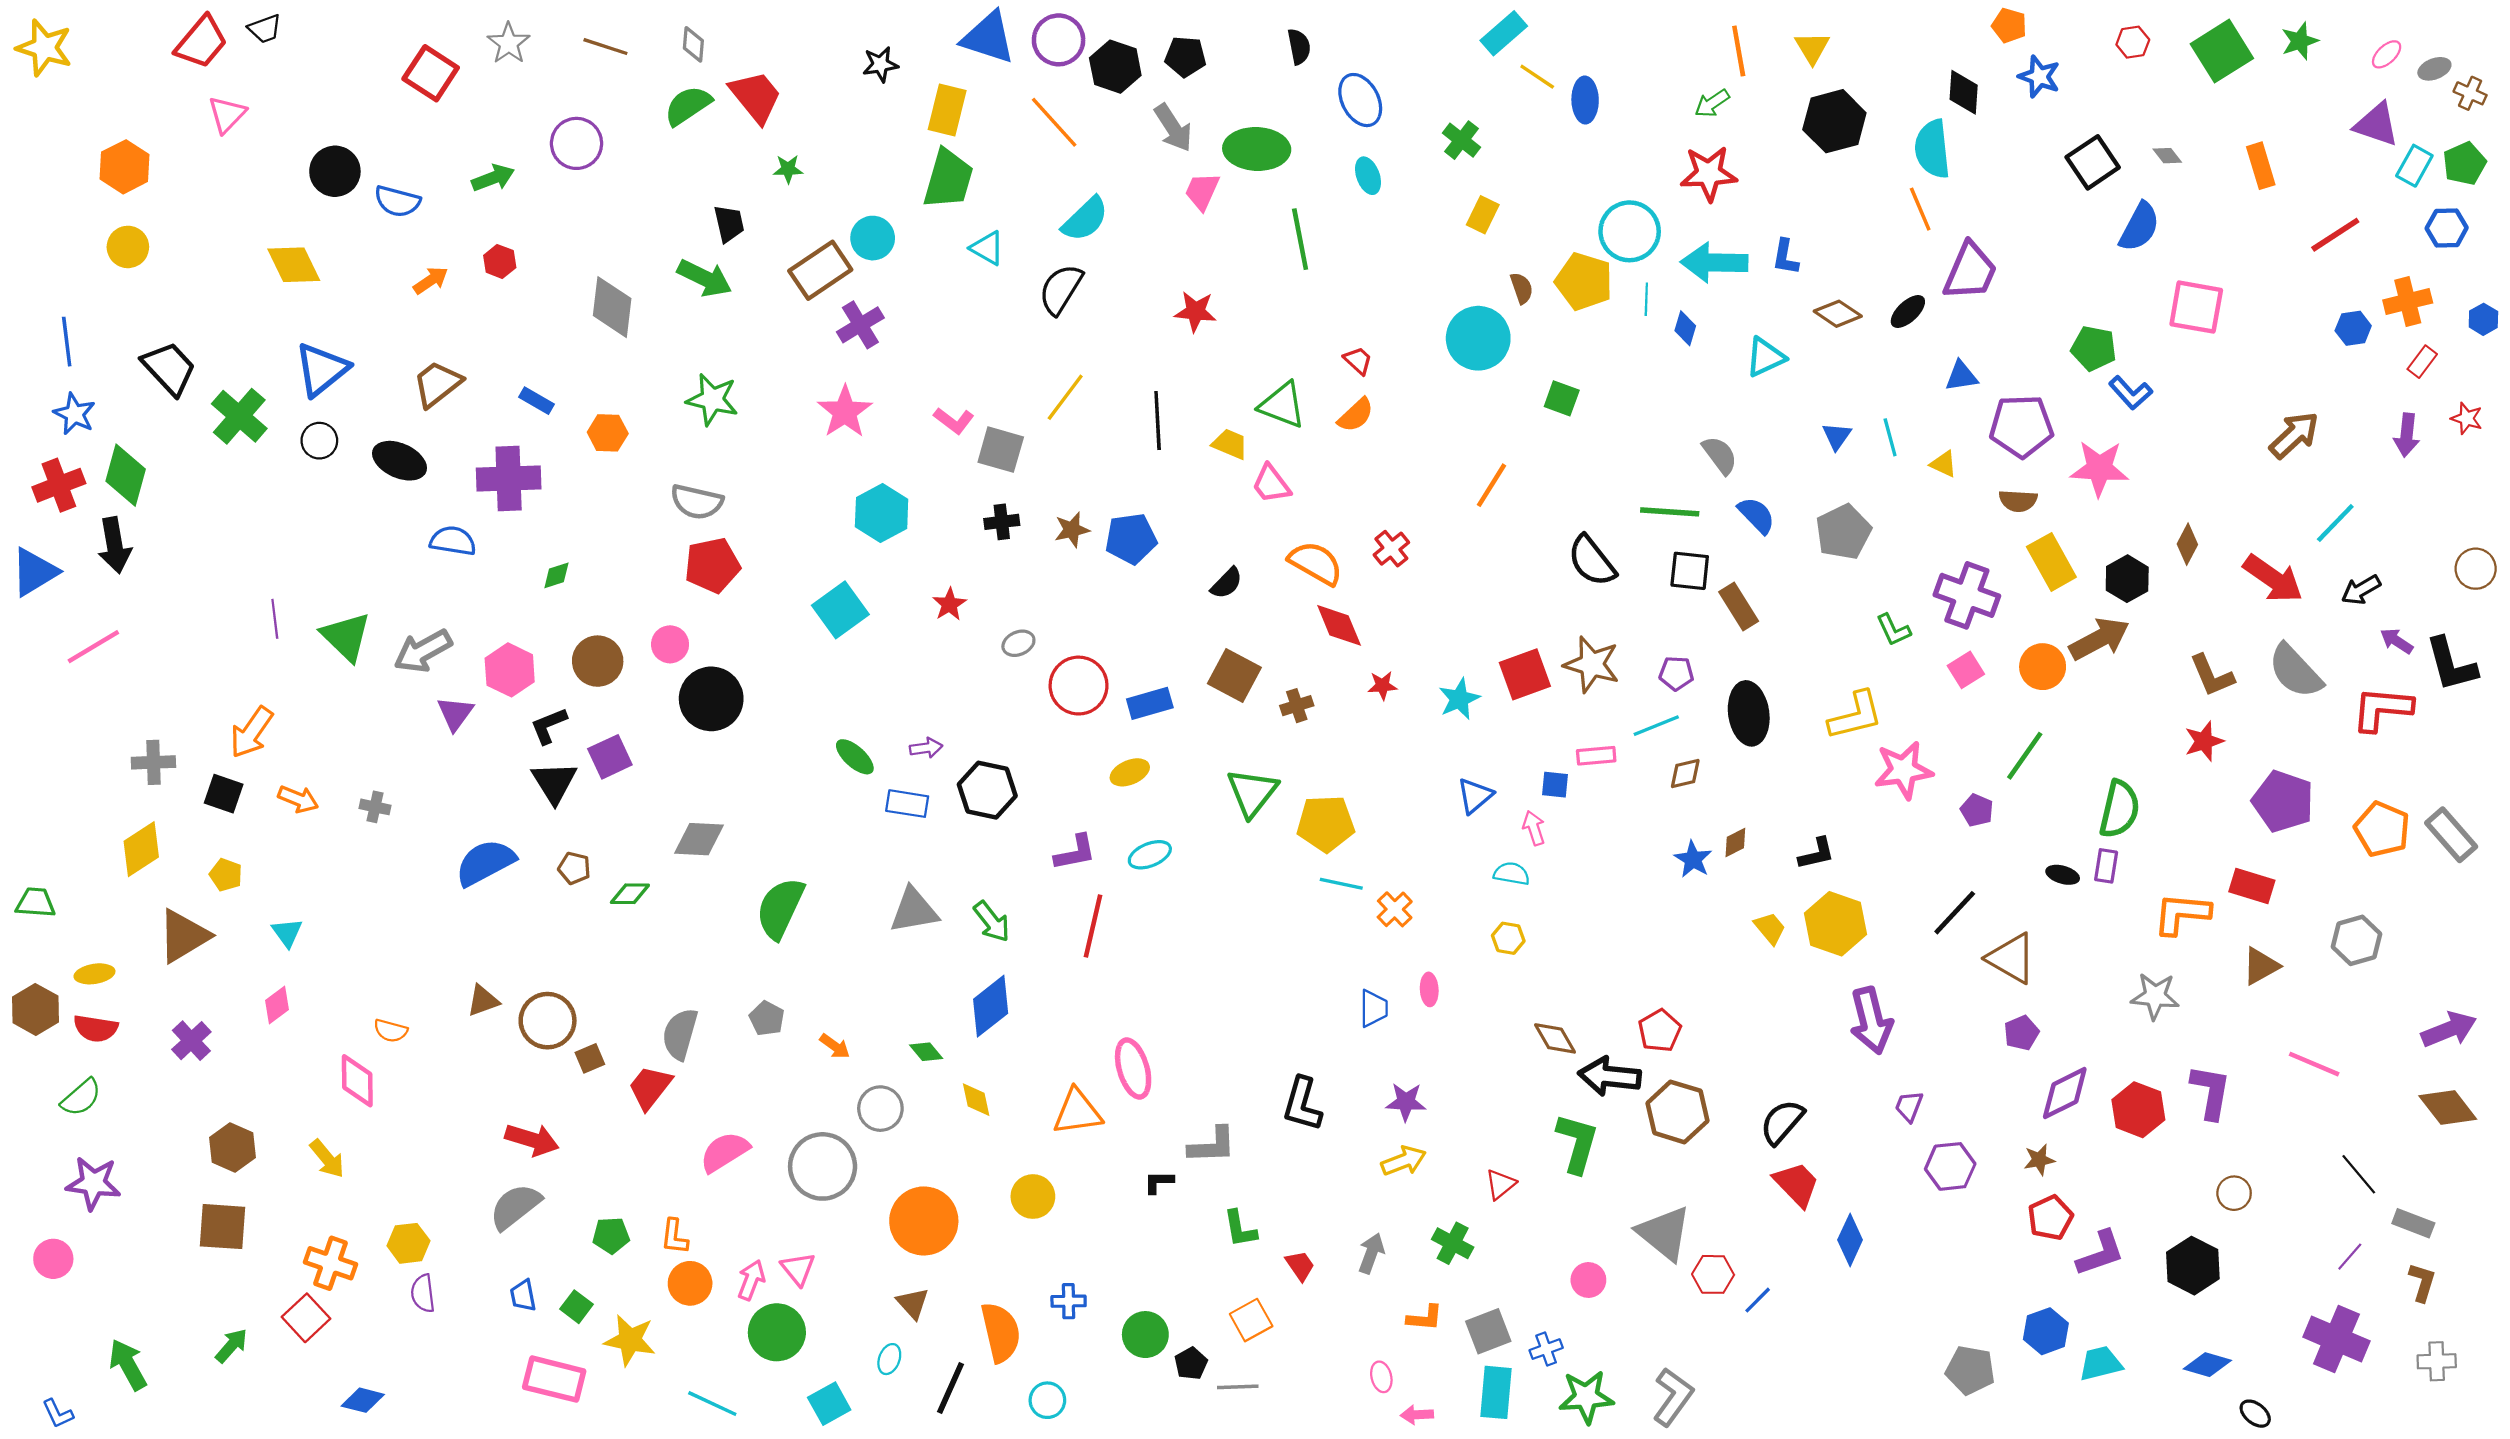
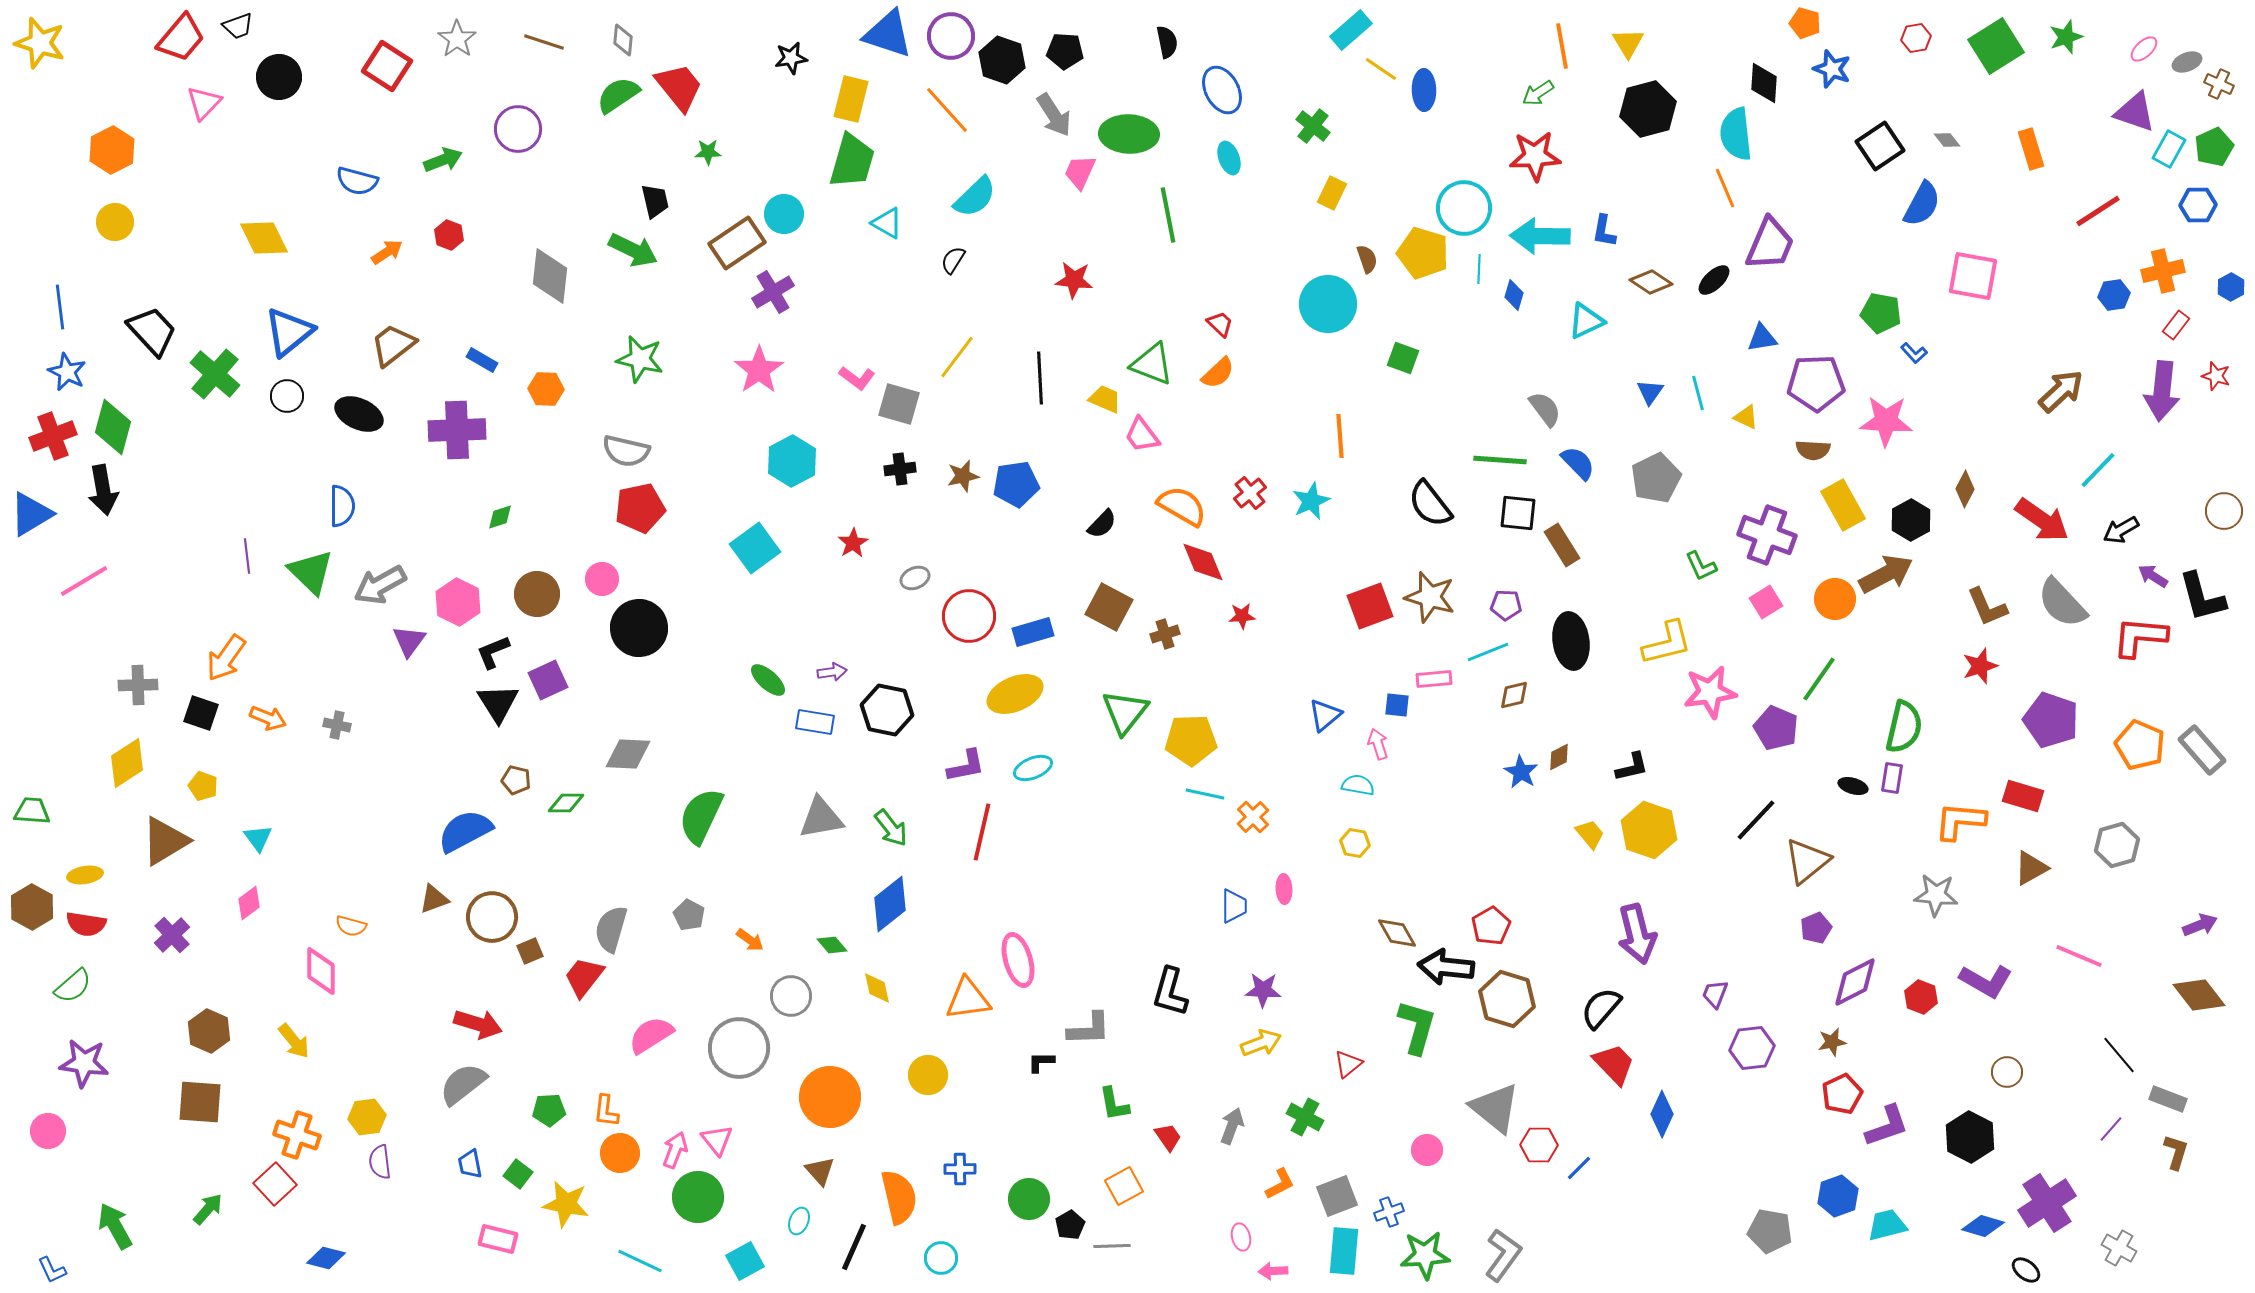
black circle: (335, 171) -> (279, 77), moved
black semicircle: (1061, 289) -> (953, 260), size x0.6
blue L-shape: (2131, 393) -> (1914, 353), size x0.7
purple arrow: (2407, 435) -> (2162, 391), size x1.5
orange line: (1492, 485) -> (1340, 436), turned -36
blue semicircle: (453, 541) -> (342, 506), moved, turned 81
cyan star: (1459, 699) -> (1311, 501), moved
yellow ellipse: (1130, 772) -> (1015, 694), size x1.6
purple pentagon: (1977, 810) -> (1776, 728), size x1.5
blue semicircle: (485, 863) -> (465, 831), moved
brown triangle: (2011, 958) -> (1807, 861), turned 51
purple arrow: (1871, 1021) -> (1637, 934), moved
purple arrow: (2449, 1030) -> (2200, 925), size x0.7
purple L-shape: (2211, 1092) -> (1986, 981), turned 110
red hexagon: (2138, 1110) -> (1921, 997), size x0.7
orange L-shape: (1425, 1318) -> (1280, 1184), turned -32
purple cross: (2336, 1339) -> (2047, 1203), moved, turned 34
gray cross: (2437, 1361) -> (2119, 1248), moved, turned 32
pink rectangle: (554, 1379) -> (498, 1239), size x0.7

